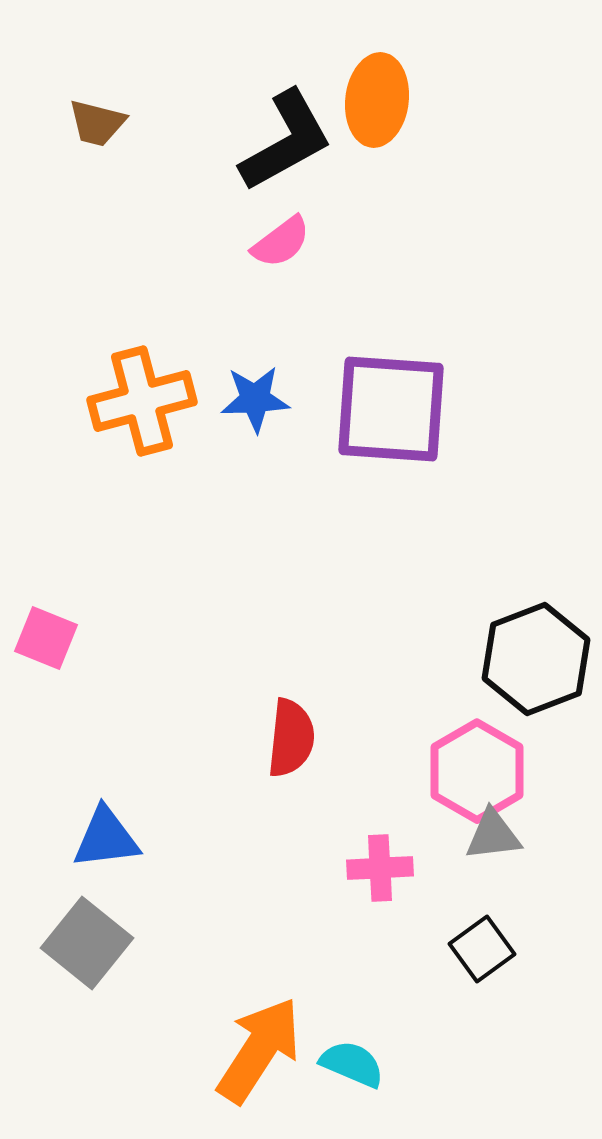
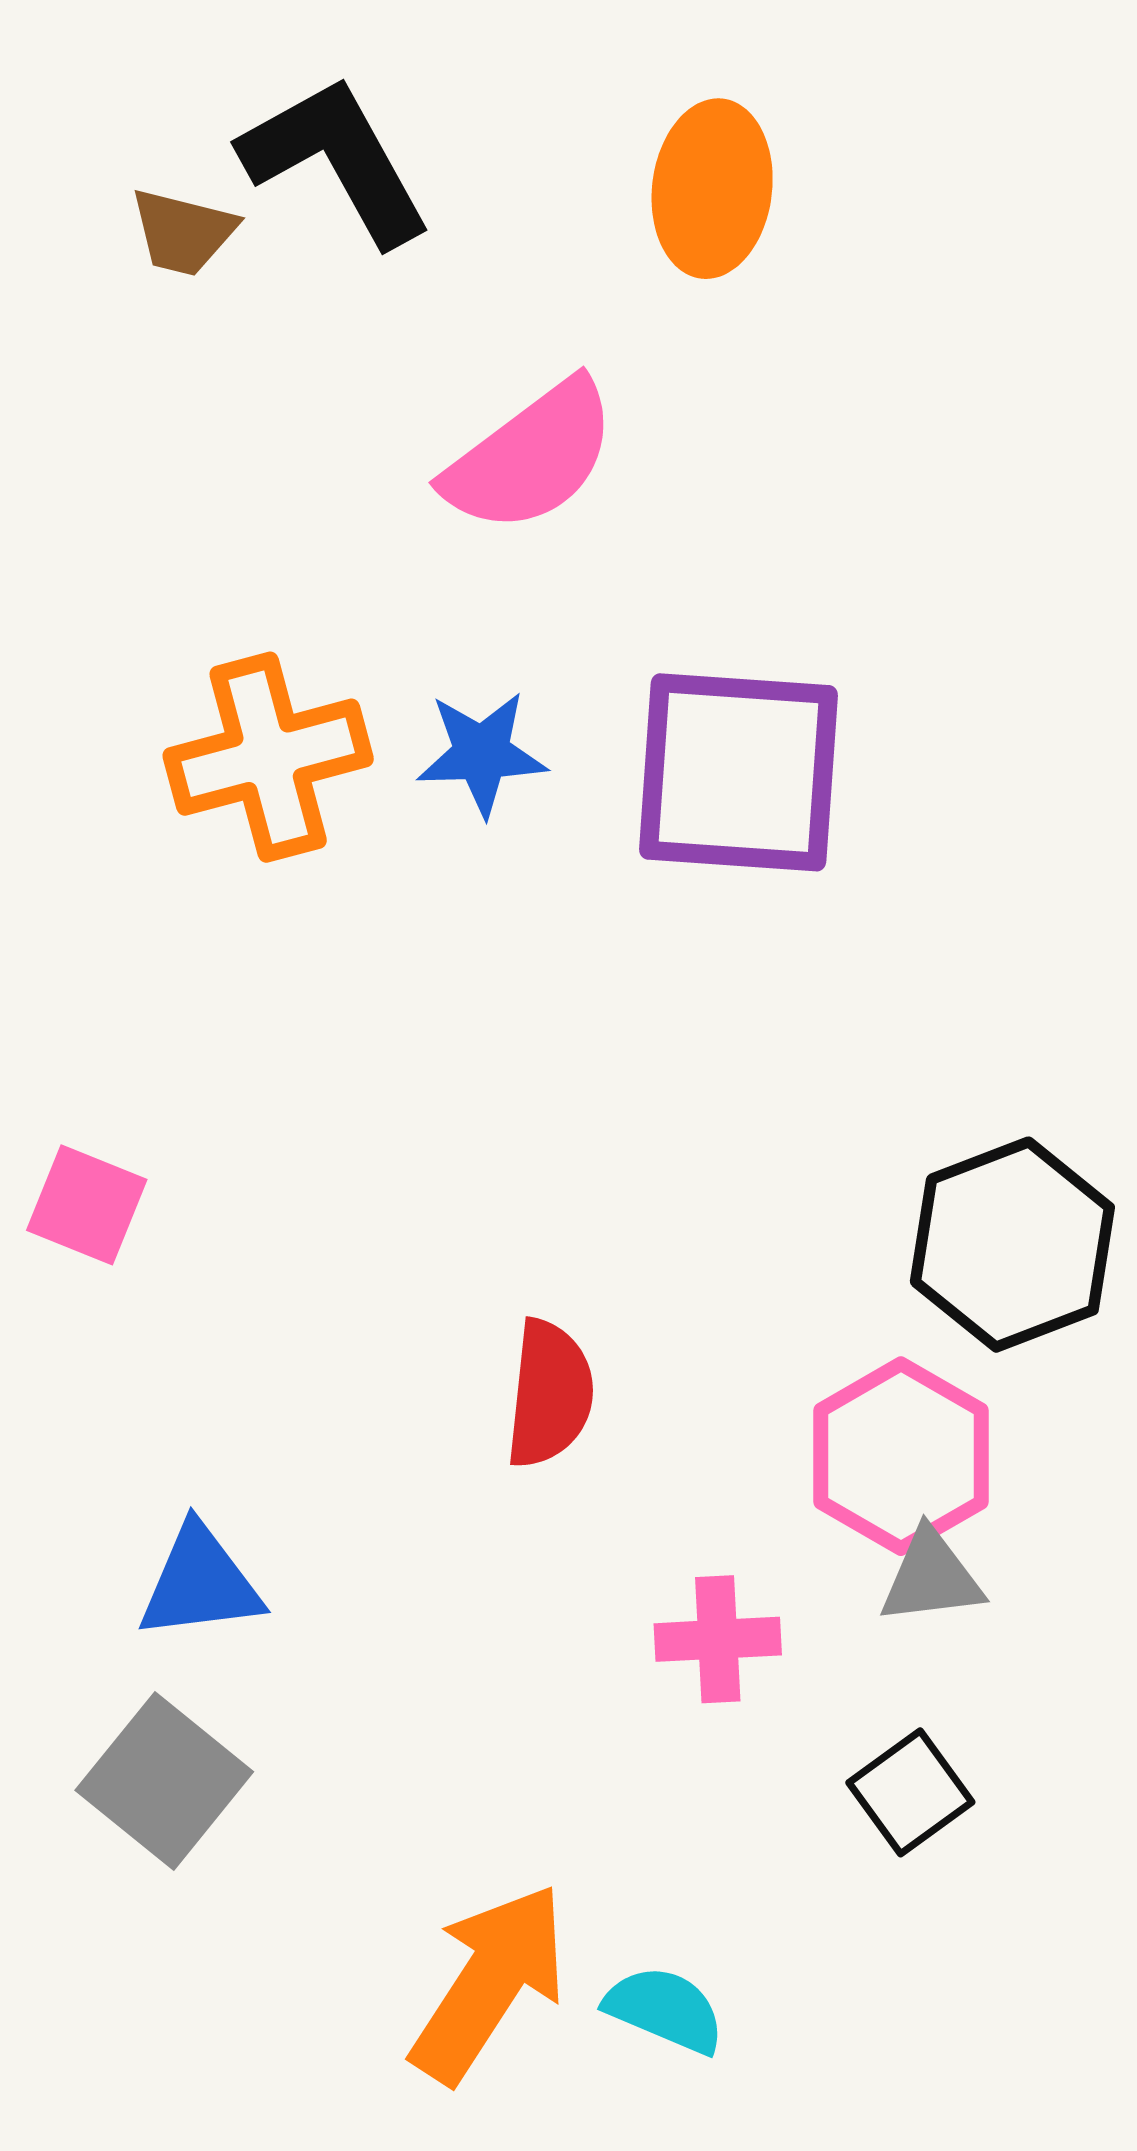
black L-shape: (286, 141) -> (336, 160), moved, turned -90
pink semicircle: (281, 242) -> (531, 457), size x1.6

